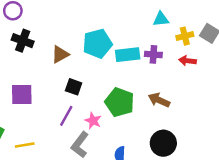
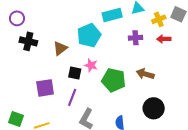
cyan rectangle: (128, 55) -> (112, 15), moved
purple square: (22, 95) -> (45, 88), moved
pink star: (93, 121) -> (91, 65), moved

